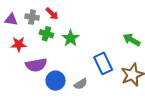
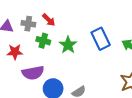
blue rectangle: (103, 63) -> (101, 39), moved

